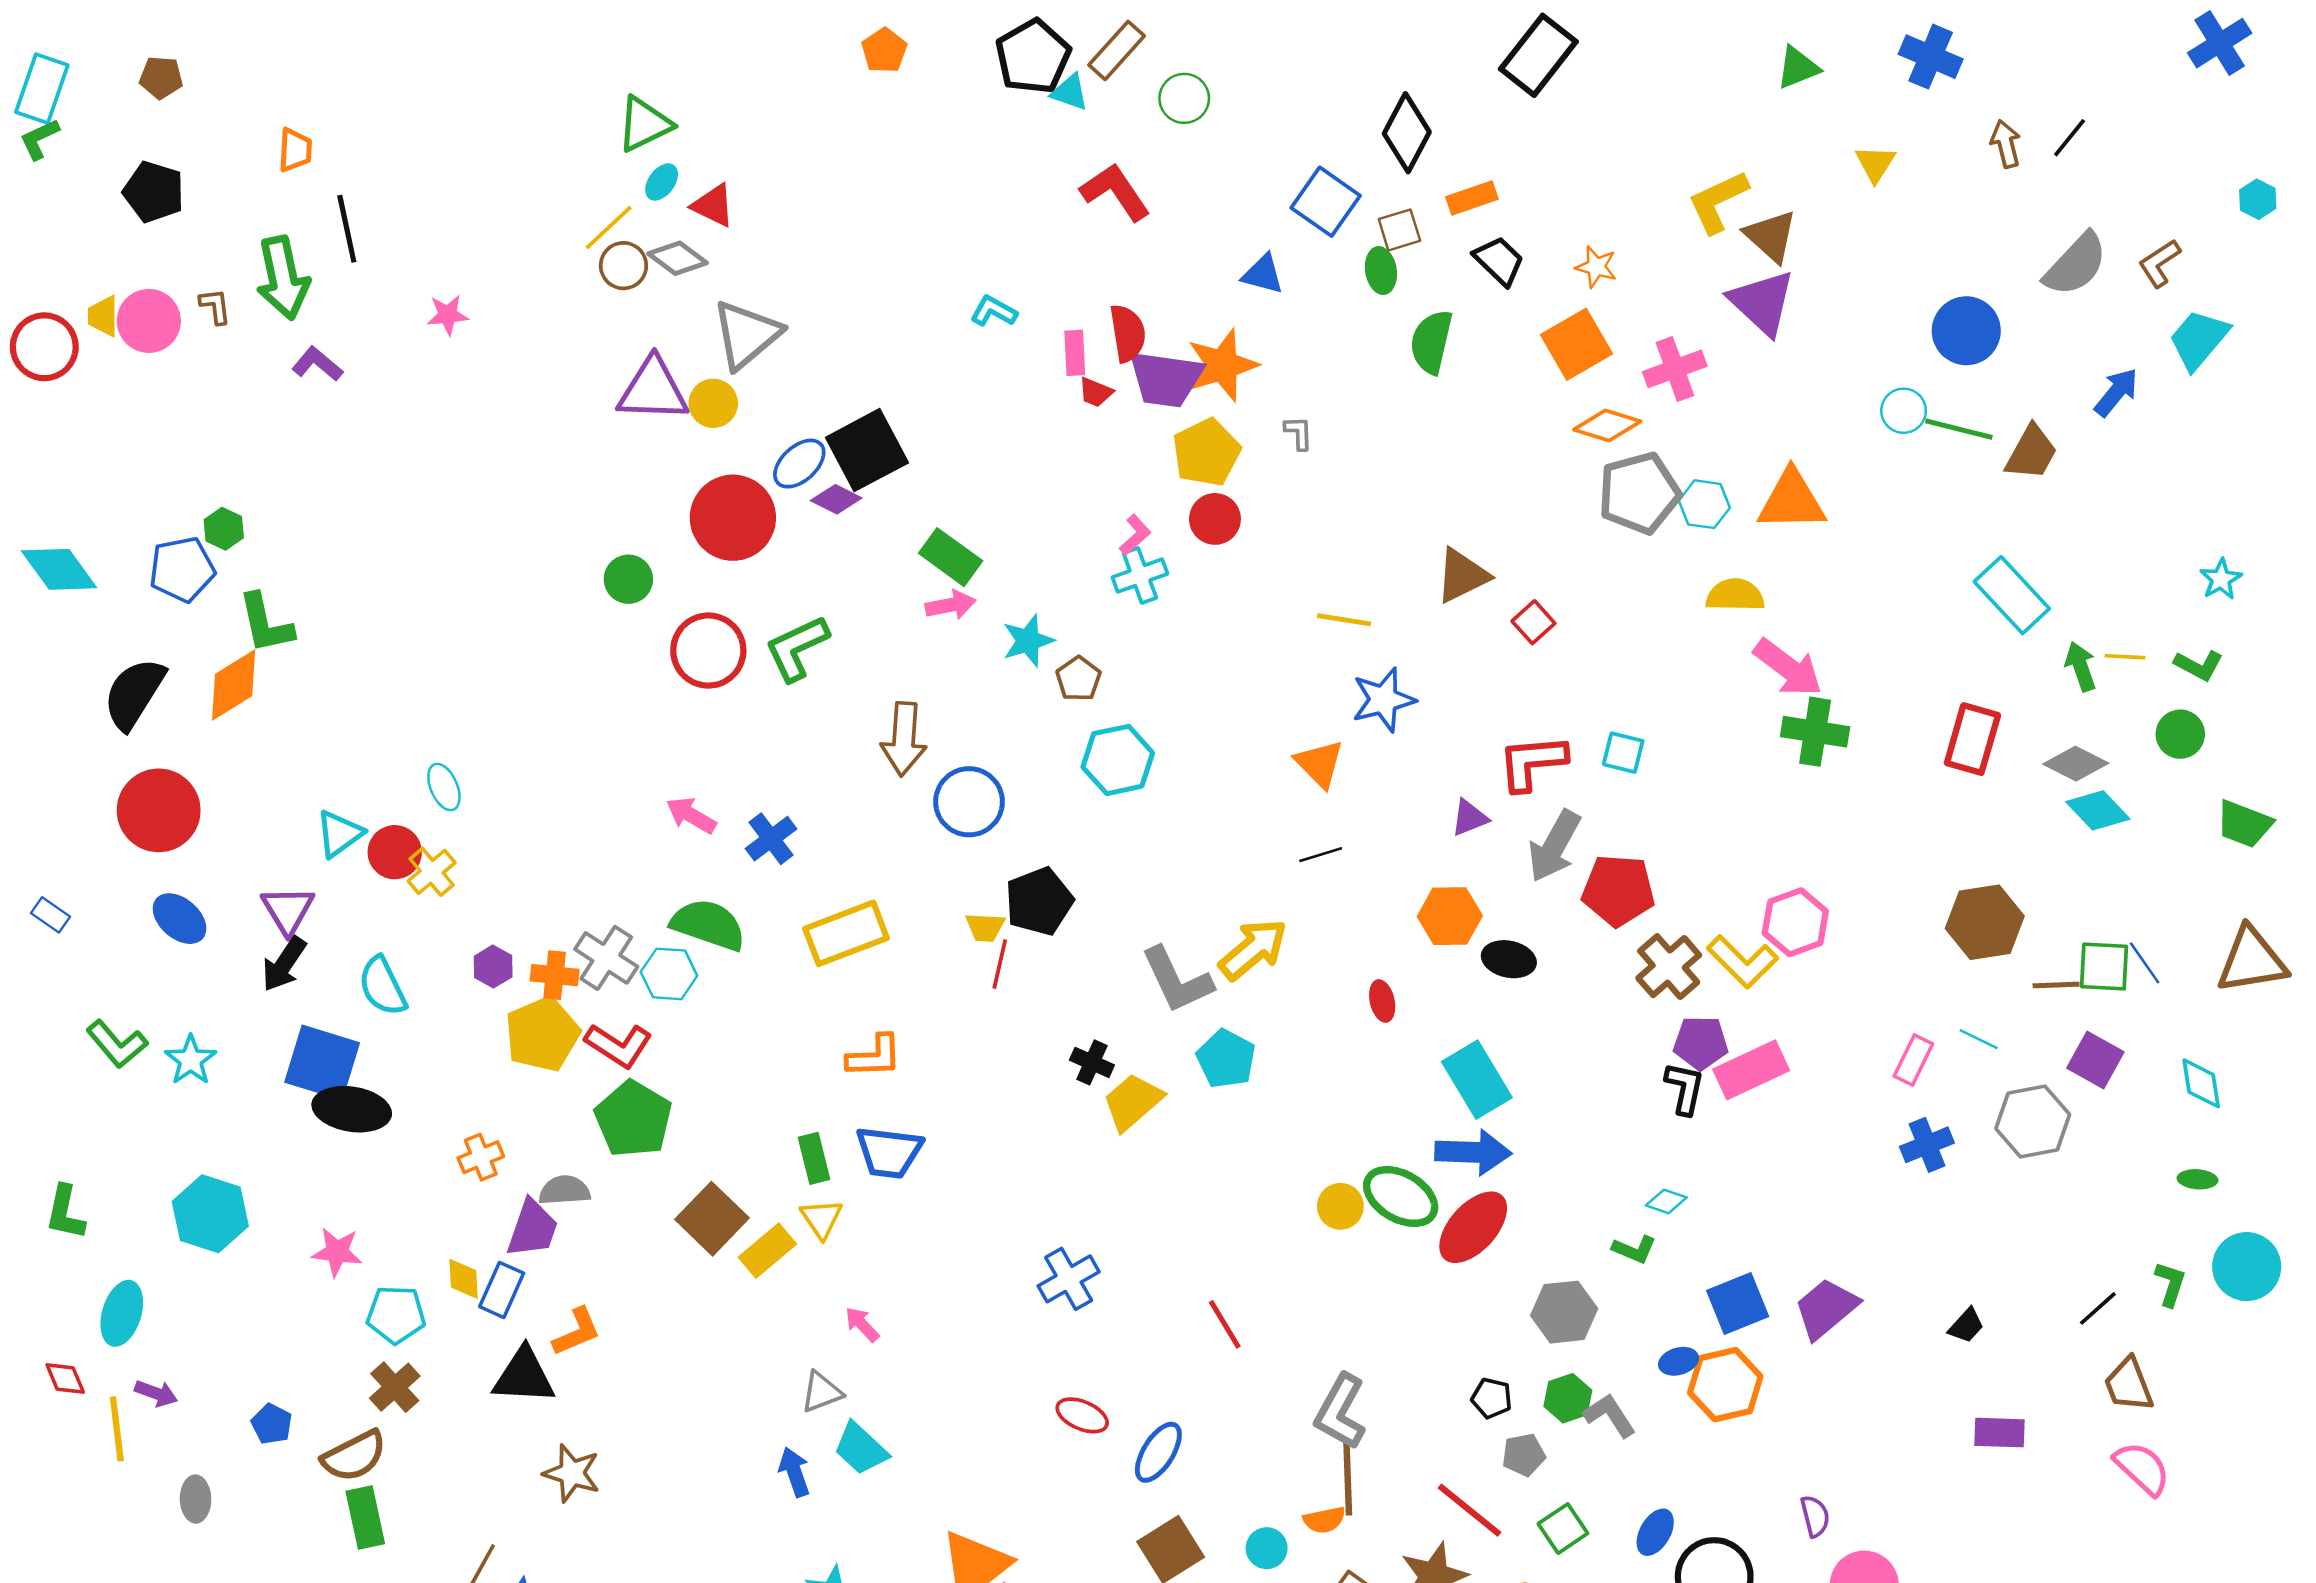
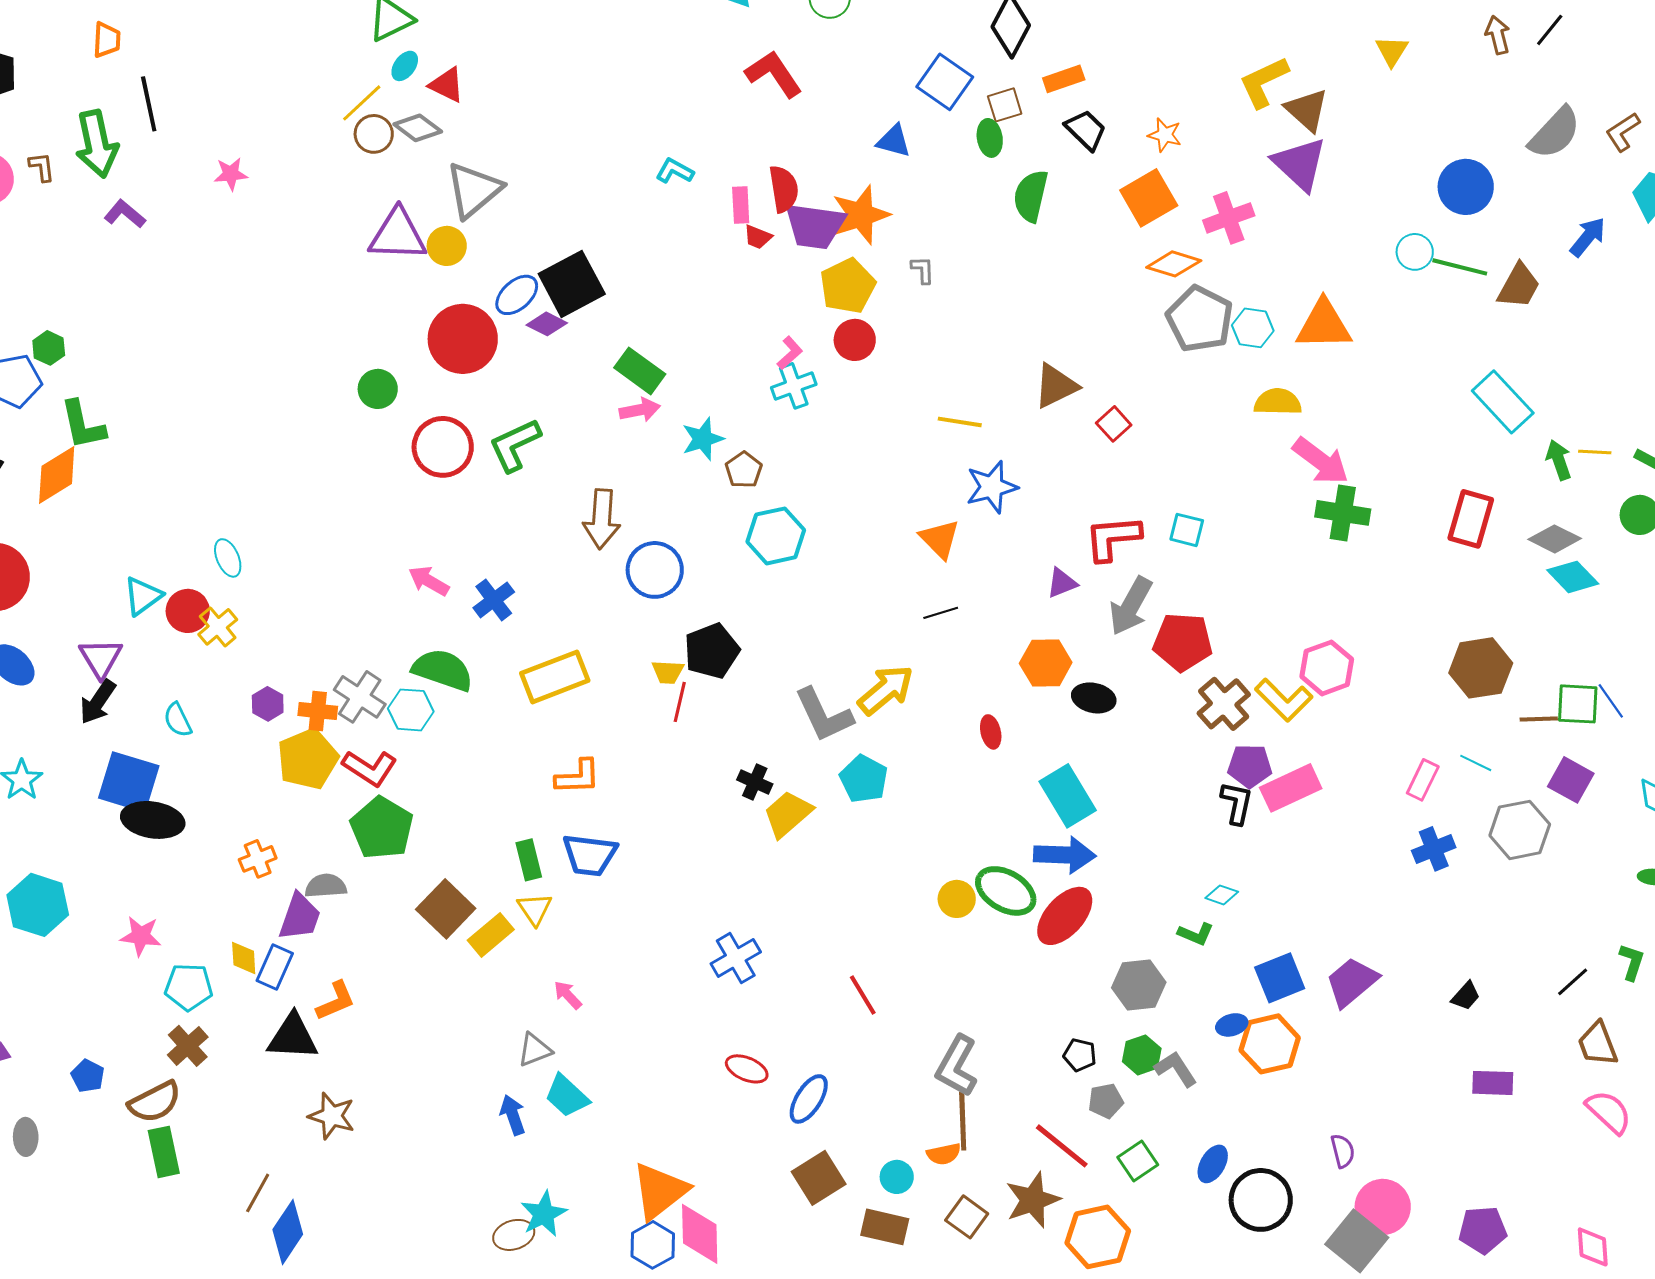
gray pentagon: (1639, 493) -> (1200, 319), turned -30
cyan semicircle: (382, 986) -> (178, 720), size x0.7

